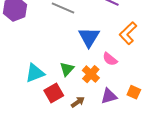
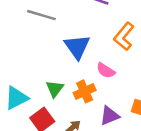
orange cross: (91, 74) -> (85, 91), turned 30

